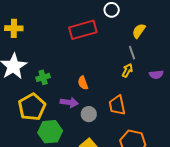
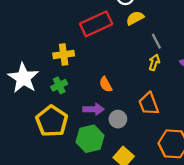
yellow cross: (14, 28) -> (64, 55), moved
yellow semicircle: (139, 31) -> (135, 18), moved, turned 35
green hexagon: (50, 132) -> (90, 139), moved

